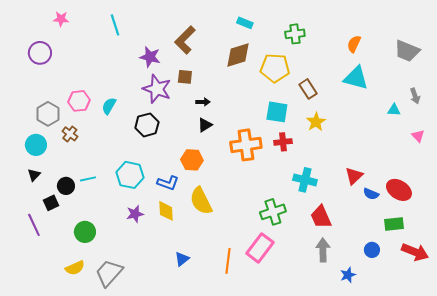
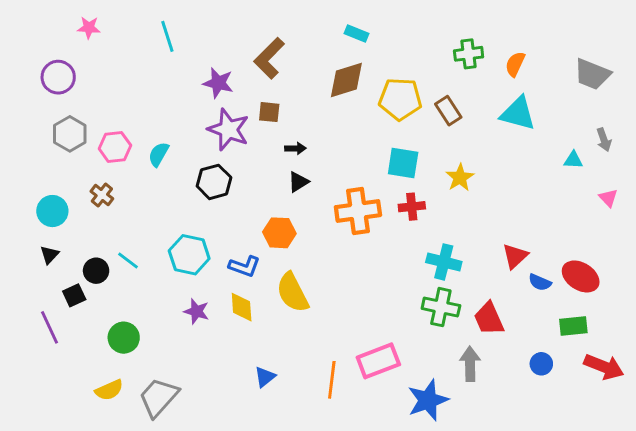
green cross: (295, 34) -> (469, 54), moved
brown rectangle: (308, 89) -> (448, 111), moved
gray hexagon: (48, 114) -> (70, 134), moved
cyan line: (88, 179) -> (128, 260), turned 49
green cross: (273, 212) -> (441, 307), moved, turned 30
purple star: (135, 214) -> (196, 311), turned 30
red trapezoid: (321, 217) -> (489, 319), moved
pink rectangle: (260, 248) -> (378, 361), turned 32
blue star: (348, 275) -> (428, 400), moved, size x1.8

